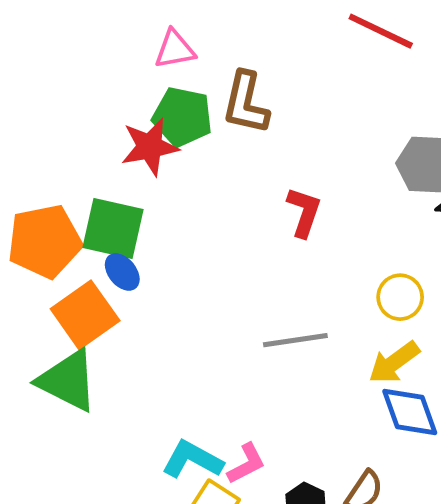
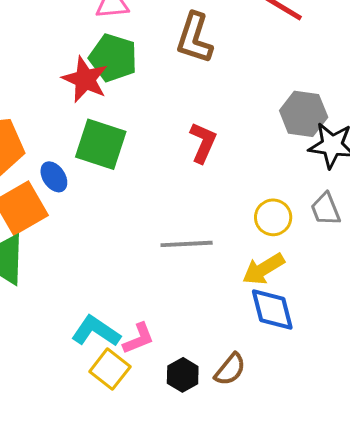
brown L-shape: (246, 103) -> (194, 38), moved
red star: (150, 147) -> (85, 79), turned 30
green square: (113, 228) -> (101, 144), moved

